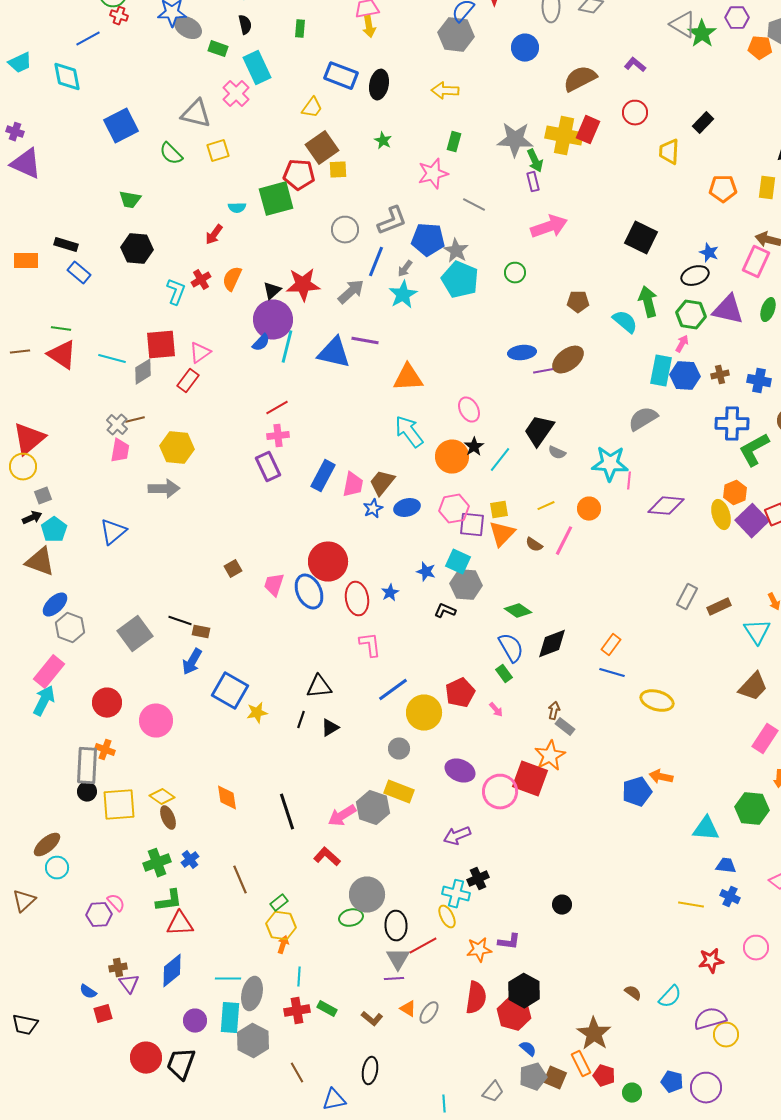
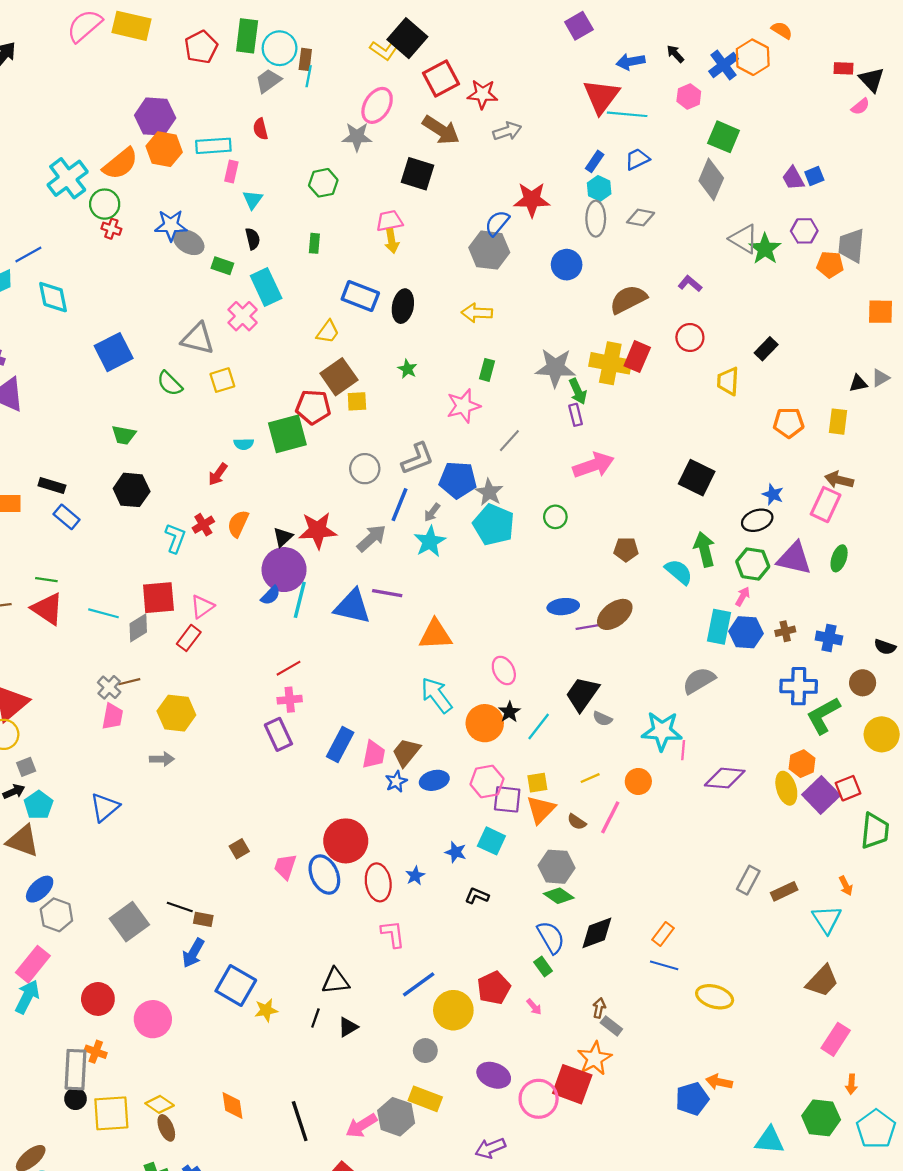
blue line: (88, 39) -> (28, 255), moved
gray line: (474, 205) -> (509, 441), turned -75
gray arrow: (164, 489) -> (162, 759), size x0.7
gray hexagon: (466, 585) -> (556, 867), moved

